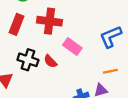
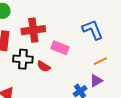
blue L-shape: (111, 37) -> (93, 30), turned 105
black cross: (28, 60) -> (23, 59), moved

